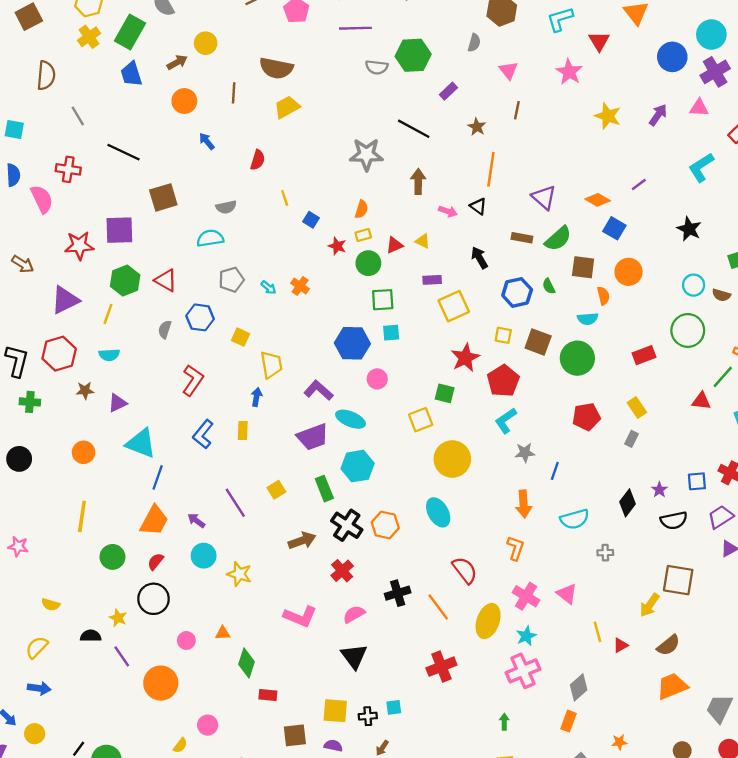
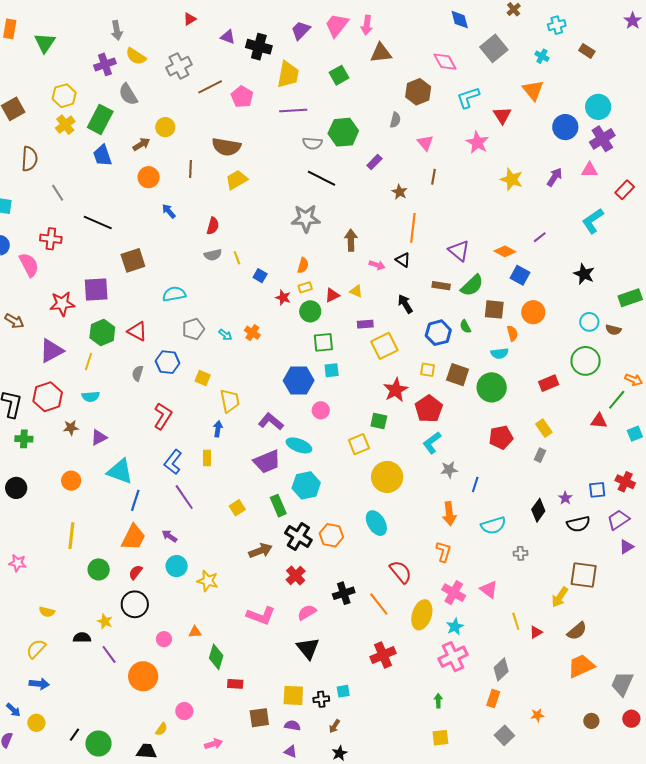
black line: (414, 129) -> (322, 178), moved
gray semicircle: (226, 207) -> (213, 255), moved
purple line: (235, 503) -> (184, 497), moved

